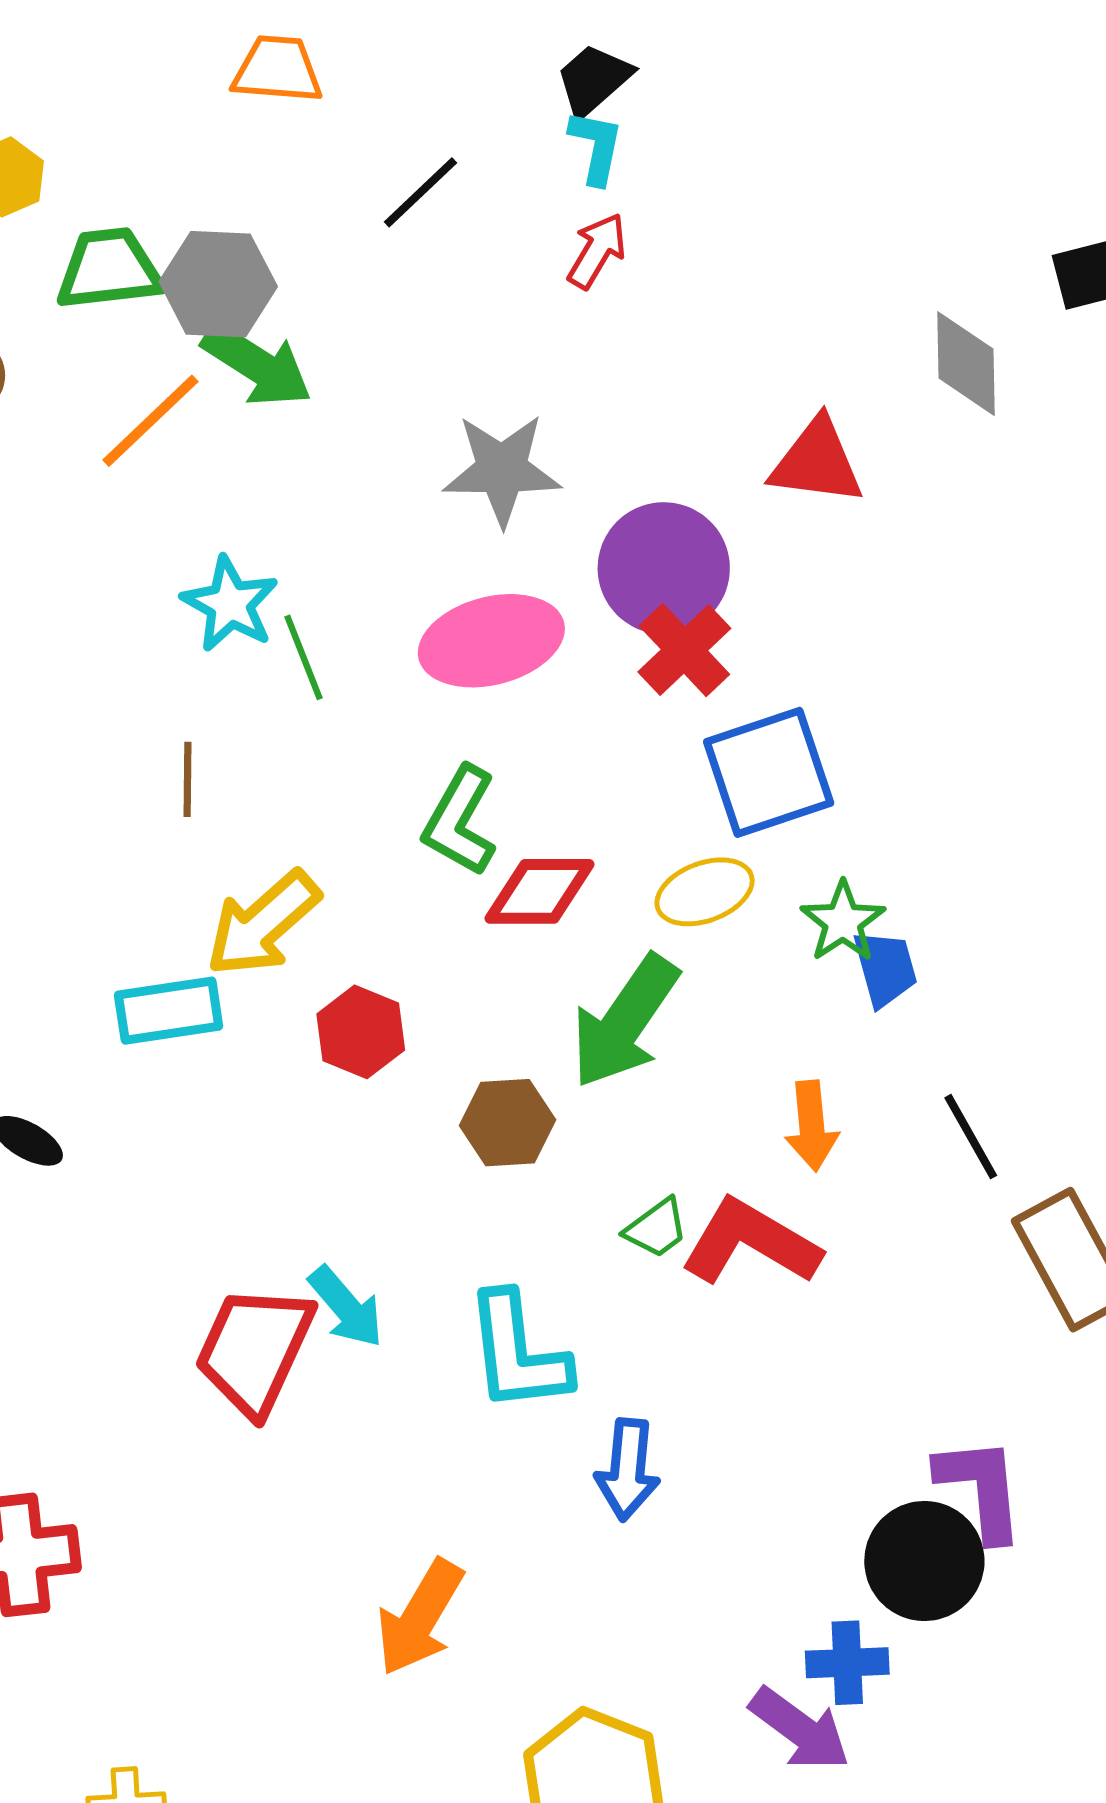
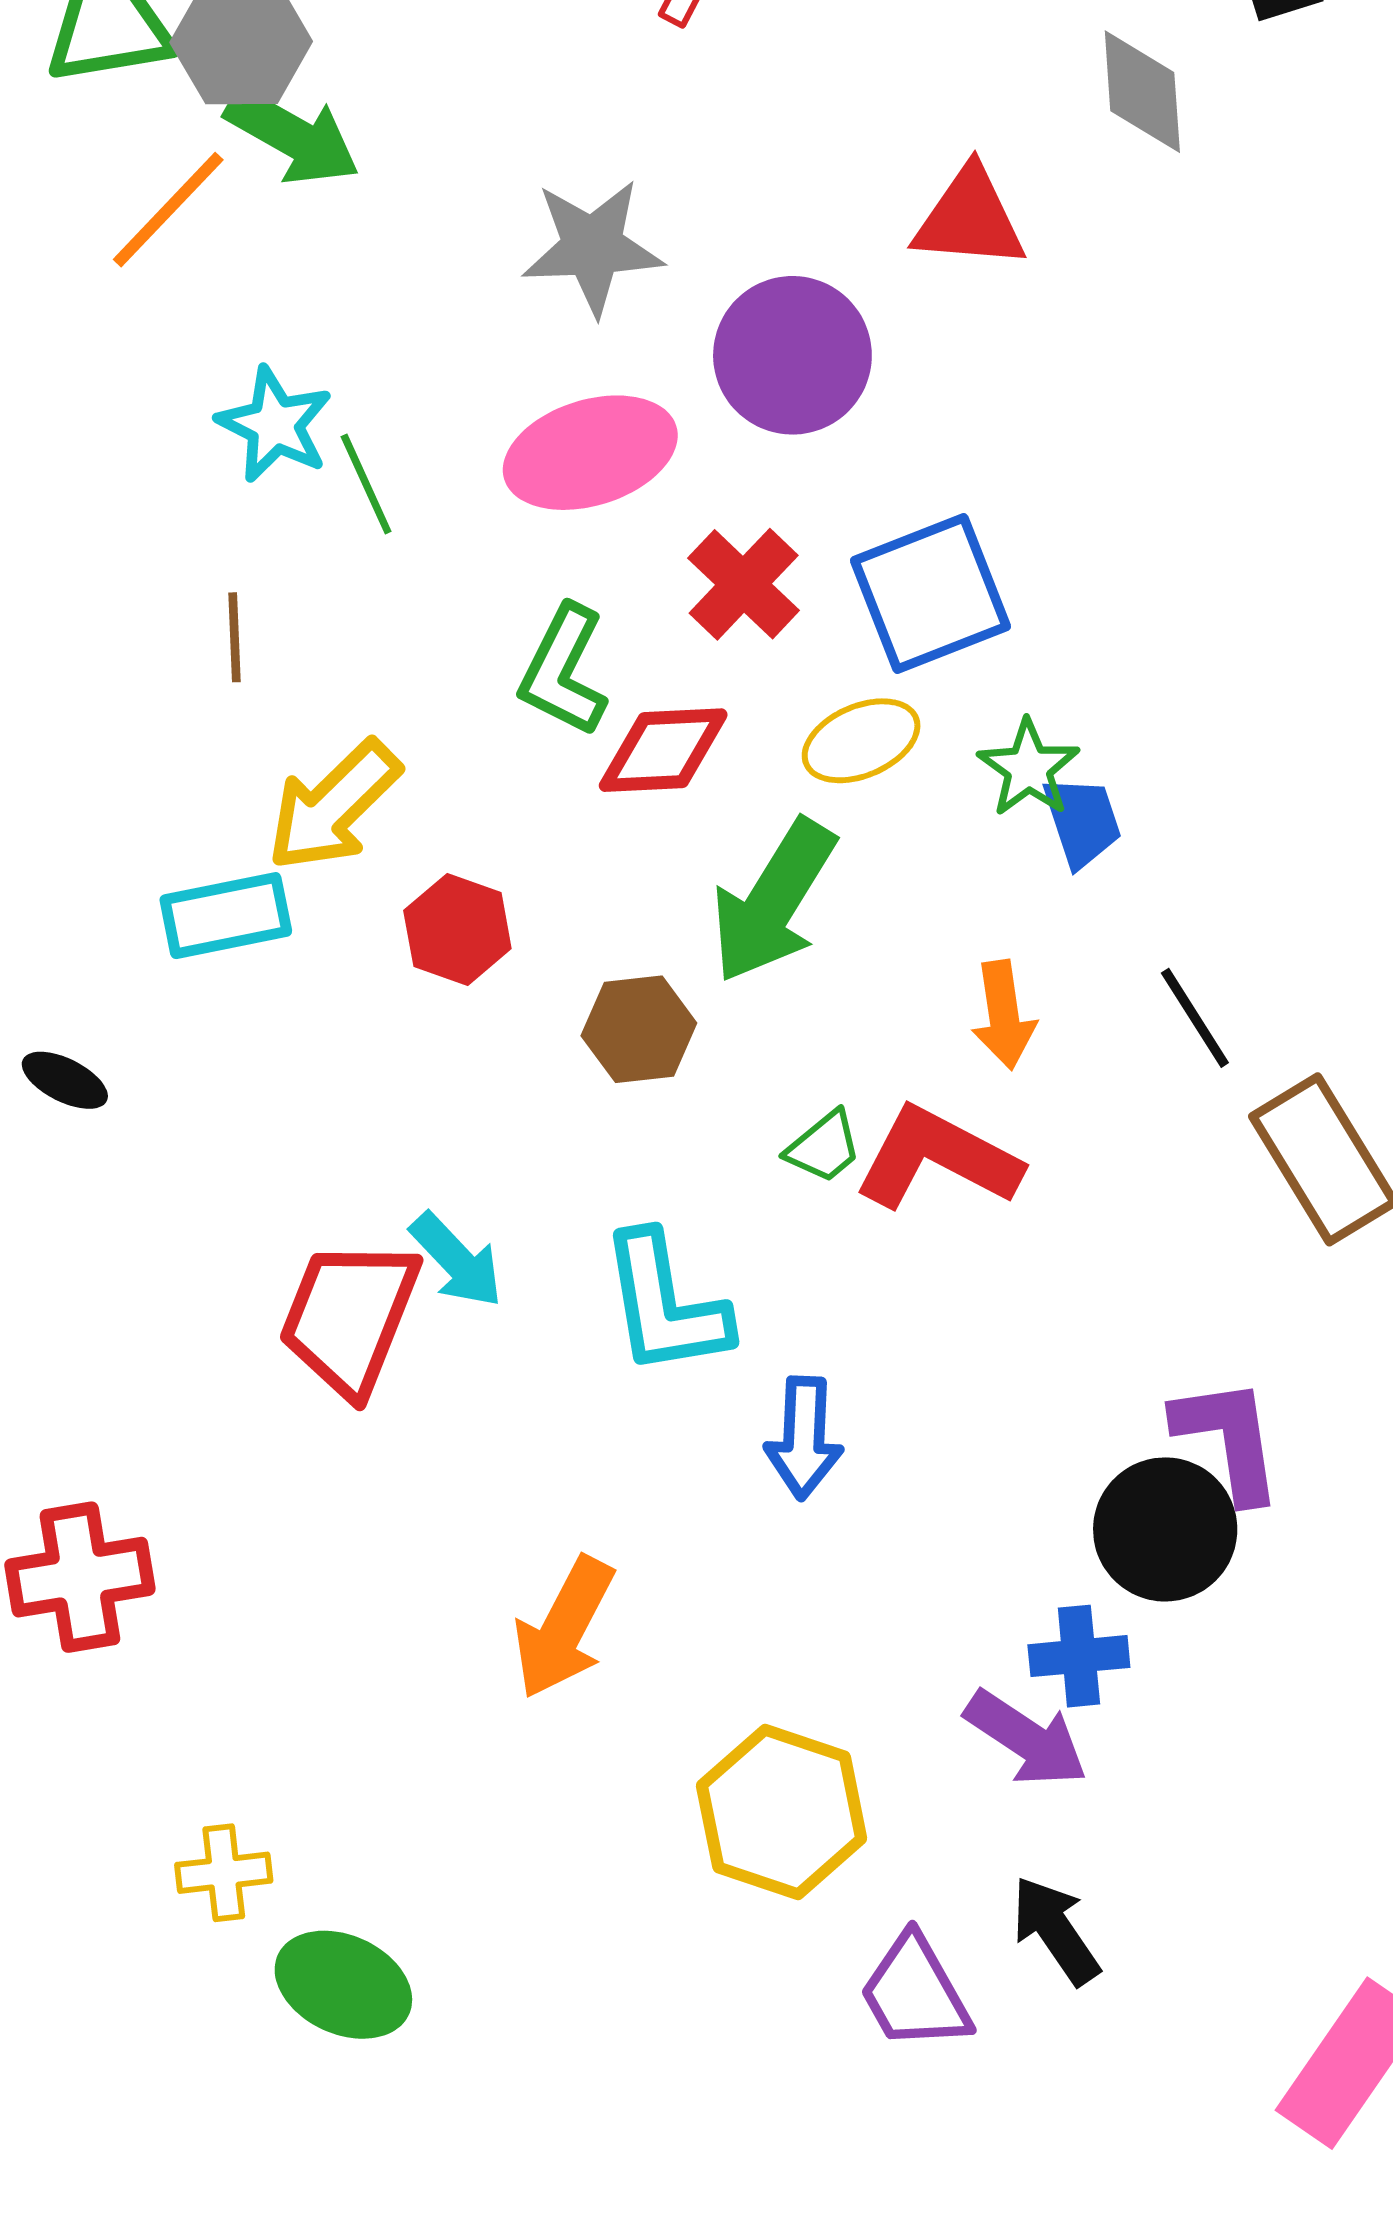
red cross: (684, 650) -> (744, 584), moved

